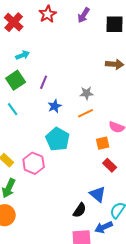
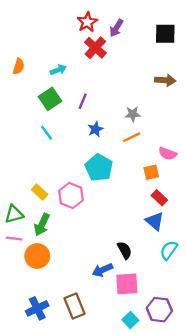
purple arrow: (84, 15) -> (116, 28), moved
red cross: (14, 22) -> (95, 48), moved
blue triangle: (98, 194) -> (155, 221), moved
black semicircle: (80, 210) -> (125, 250), turned -63
blue arrow: (104, 227) -> (102, 270), moved

